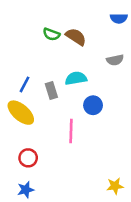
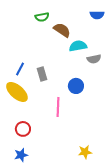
green semicircle: (51, 34) -> (42, 17), moved, turned -32
gray semicircle: (115, 60) -> (94, 59), moved
cyan semicircle: (76, 78) -> (78, 46), moved
yellow star: (115, 186) -> (85, 152), moved

